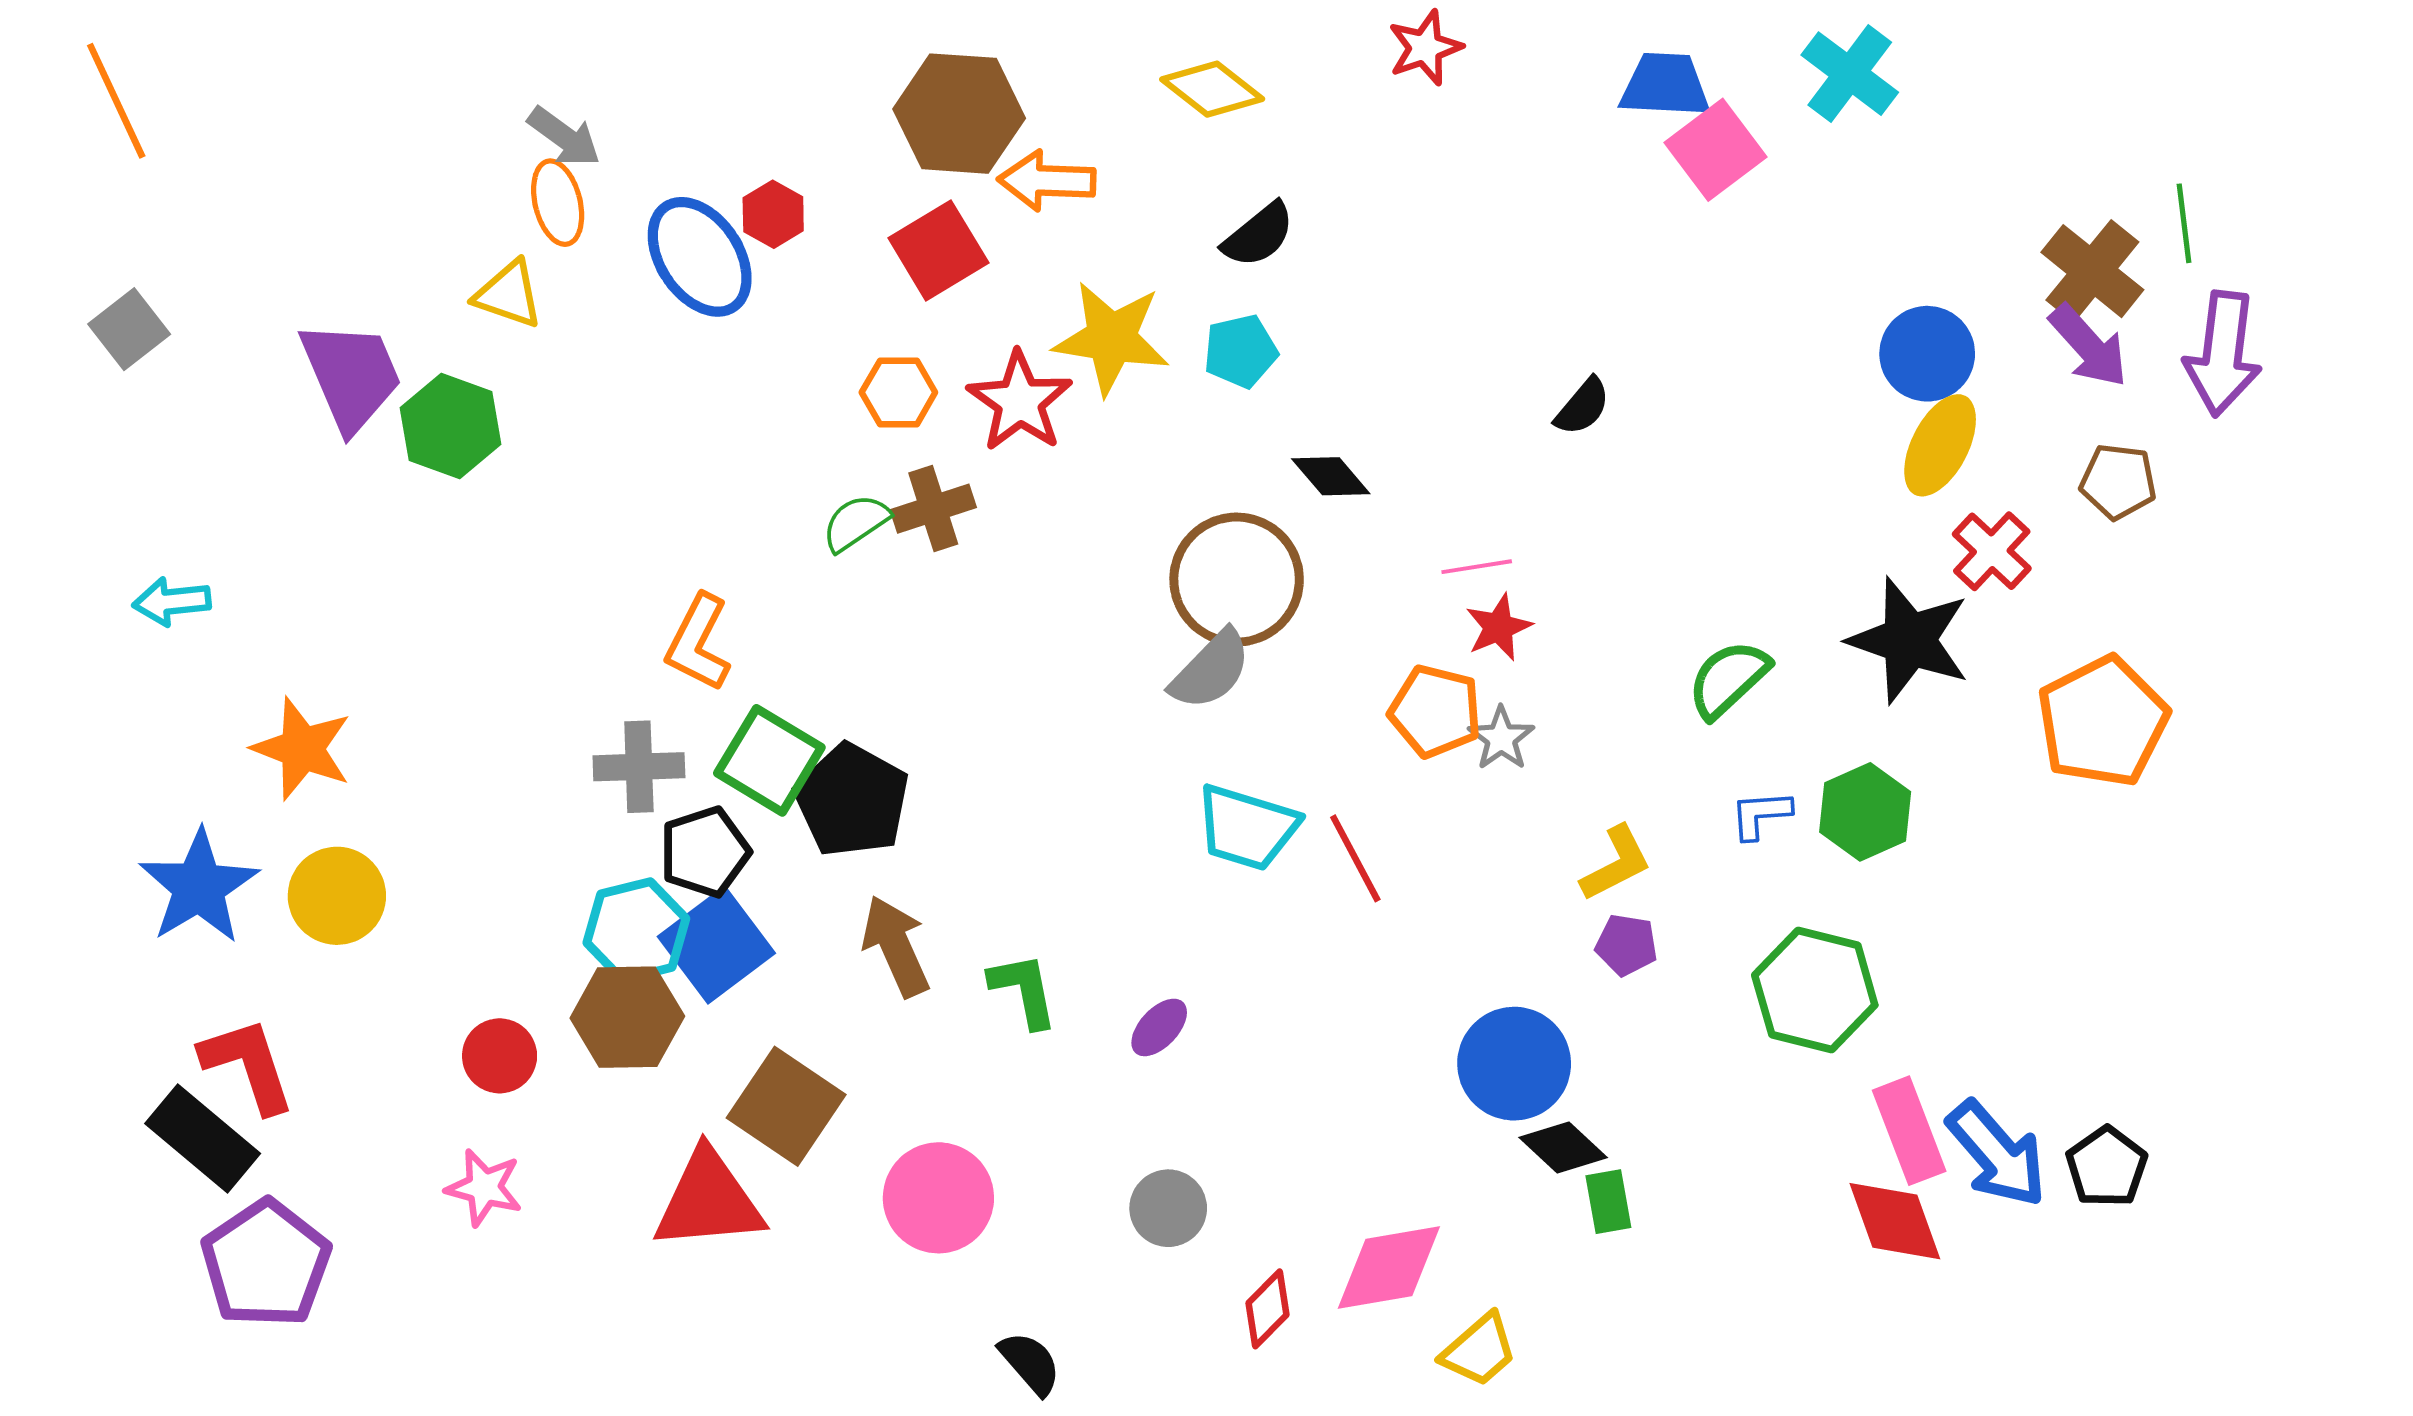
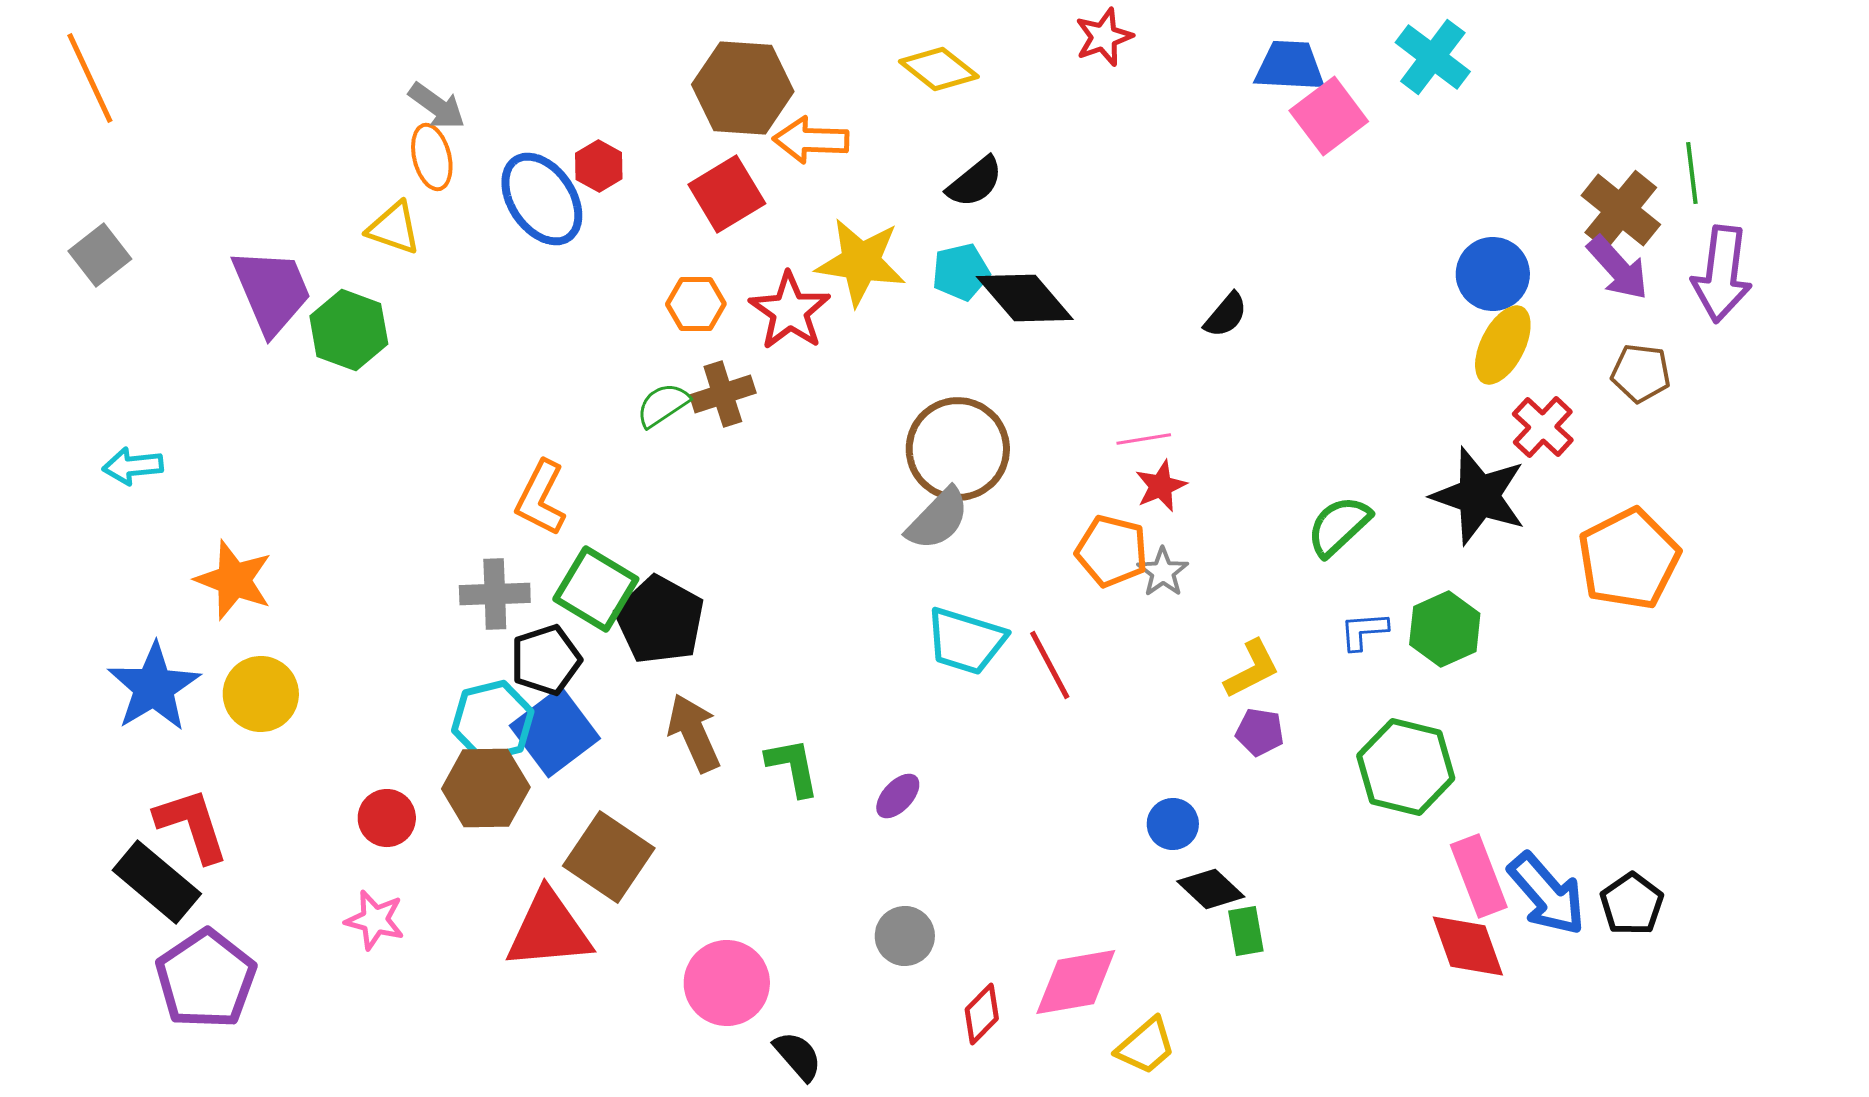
black diamond: (1331, 476) -> (1025, 298), moved, size x1.6
blue circle: (1514, 1064) -> (1173, 824), size x0.6
pink circle: (938, 1198) -> (727, 983), moved

